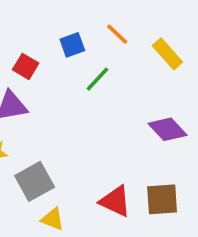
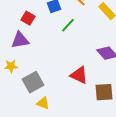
red triangle: (115, 201) -> (79, 75), moved

